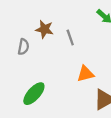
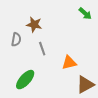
gray line: (70, 37) -> (42, 49), moved

